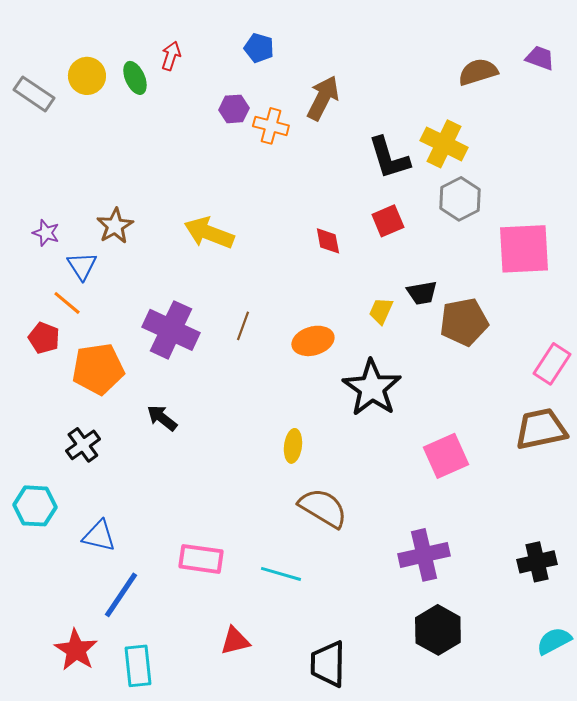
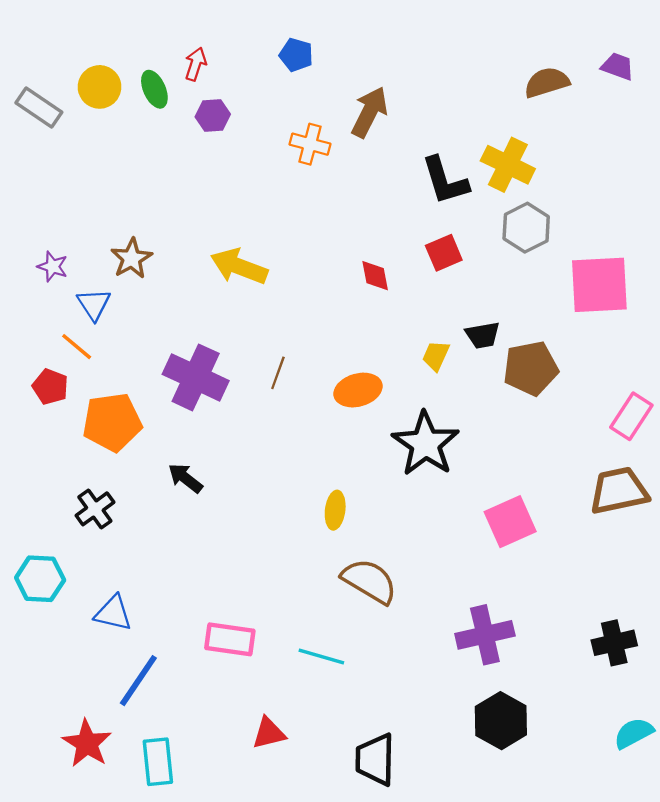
purple hexagon: (234, 109) -> (213, 116), moved

